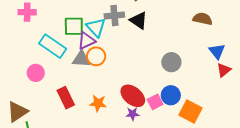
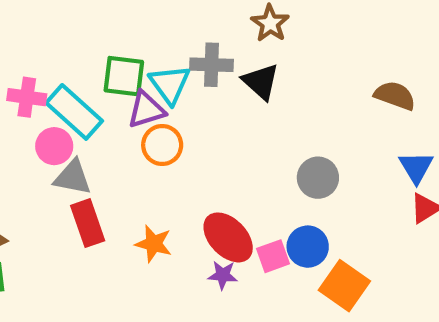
pink cross: (27, 12) -> (27, 97), moved
gray triangle: (81, 59) -> (73, 177), moved
pink circle: (36, 73) -> (54, 146), moved

